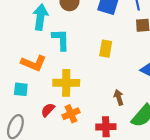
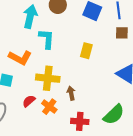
brown arrow: (119, 97) -> (71, 93), moved
orange cross: (71, 114) -> (49, 107), turned -35

